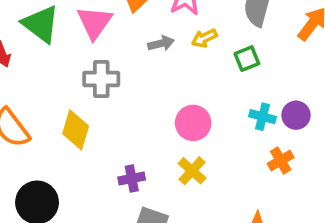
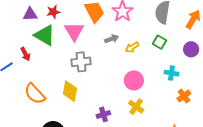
yellow arrow: (204, 38) -> (132, 47), moved
green square: (247, 59) -> (160, 42), turned -32
purple circle: (296, 115) -> (191, 49), moved

